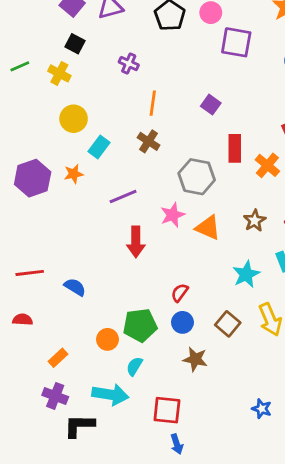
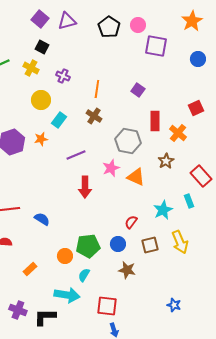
purple cross: (129, 64) -> (63, 76), moved
brown star: (255, 221) -> (166, 161), moved
red semicircle: (180, 293) -> (131, 222), moved
brown square: (228, 324) -> (150, 245), turned 36
purple cross: (55, 396) -> (18, 310), moved

